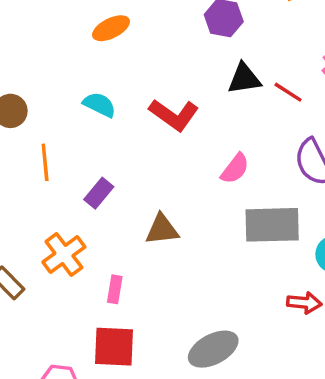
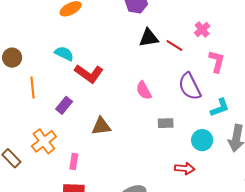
red L-shape: (174, 115) -> (89, 74), moved
pink semicircle: (235, 169) -> (144, 90), turned 114
gray rectangle: (272, 225) -> (166, 123), size x0.5

